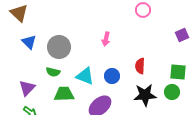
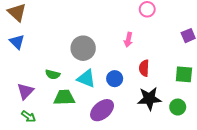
pink arrow: (106, 39) -> (128, 40), moved
blue triangle: (29, 42) -> (17, 42), moved
gray circle: (59, 47) -> (83, 48), moved
green circle: (172, 92) -> (178, 107), moved

